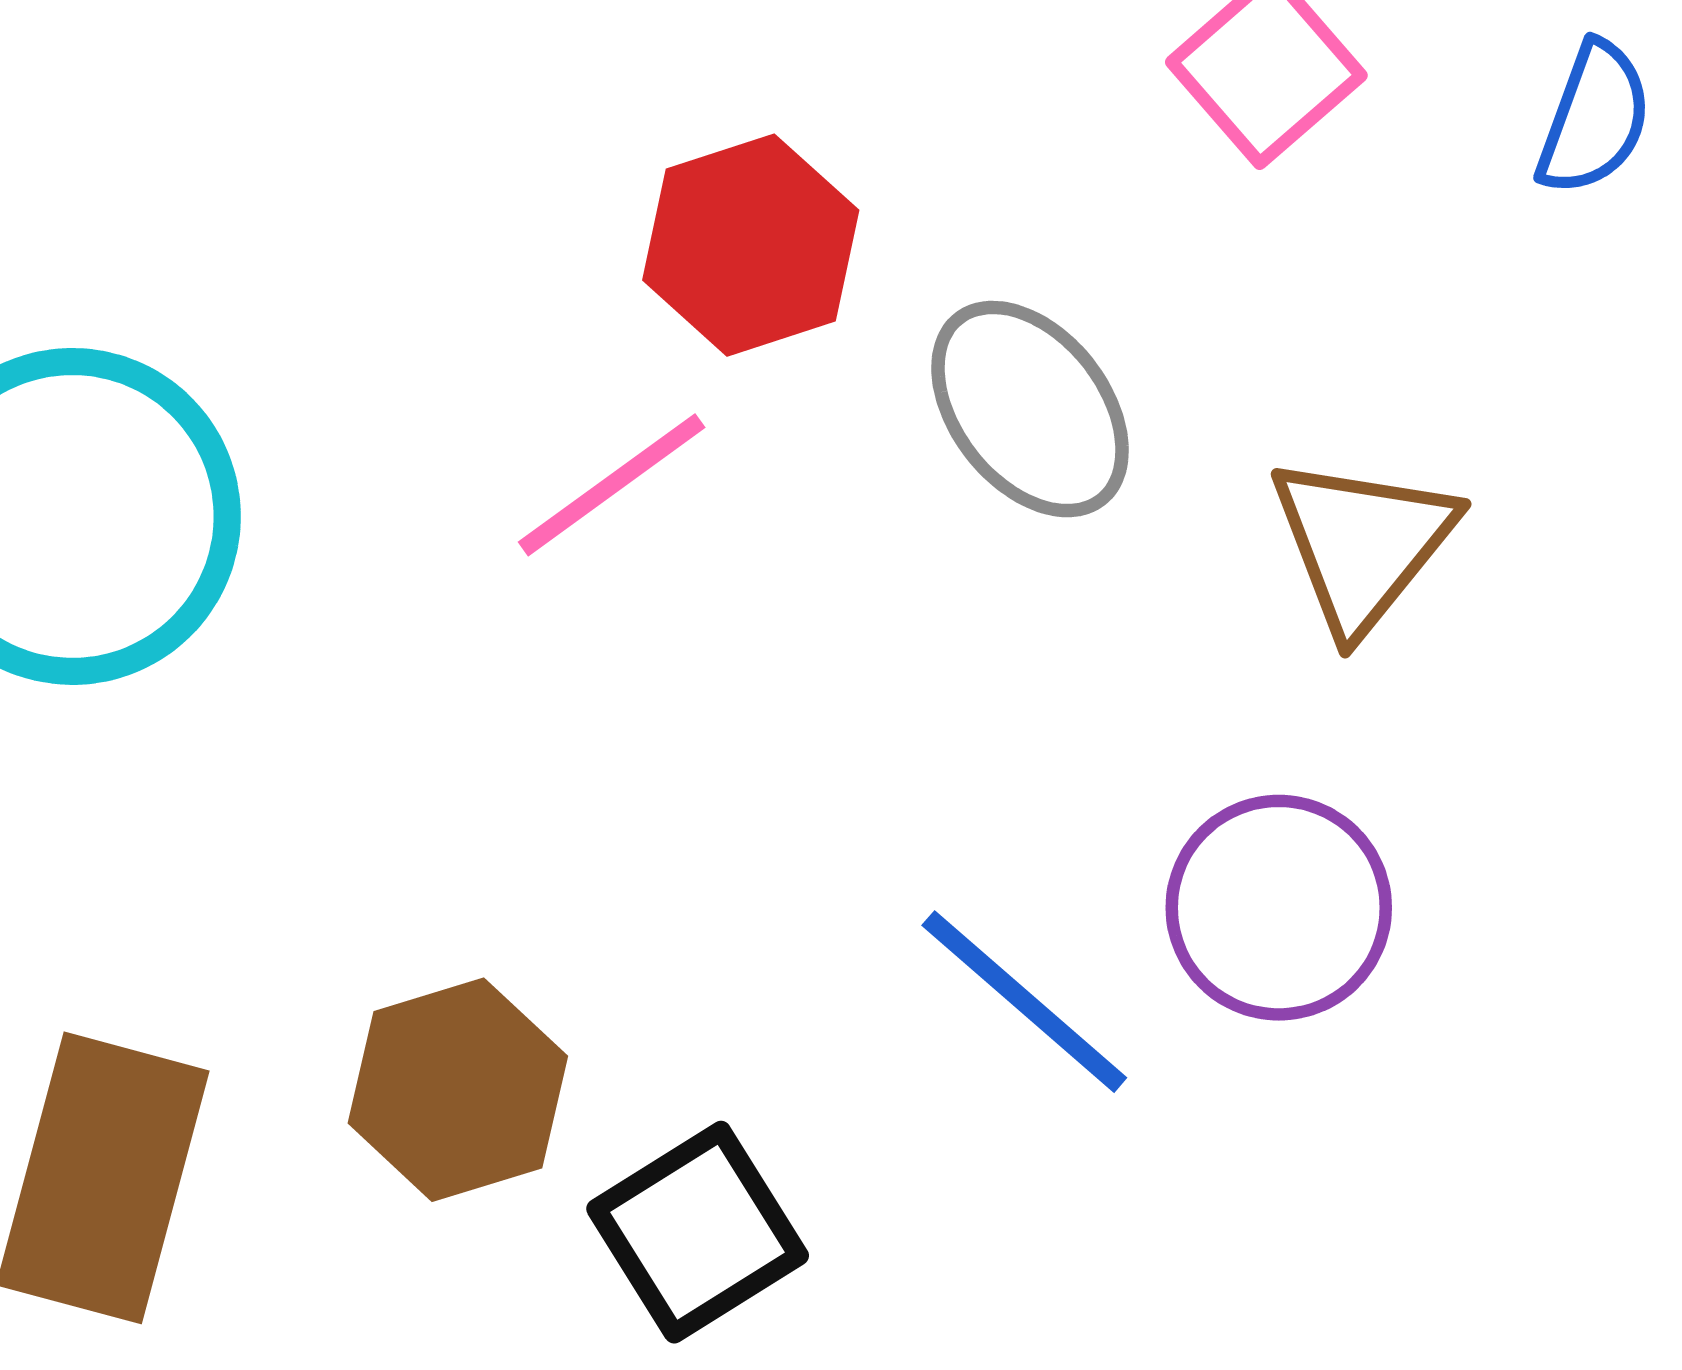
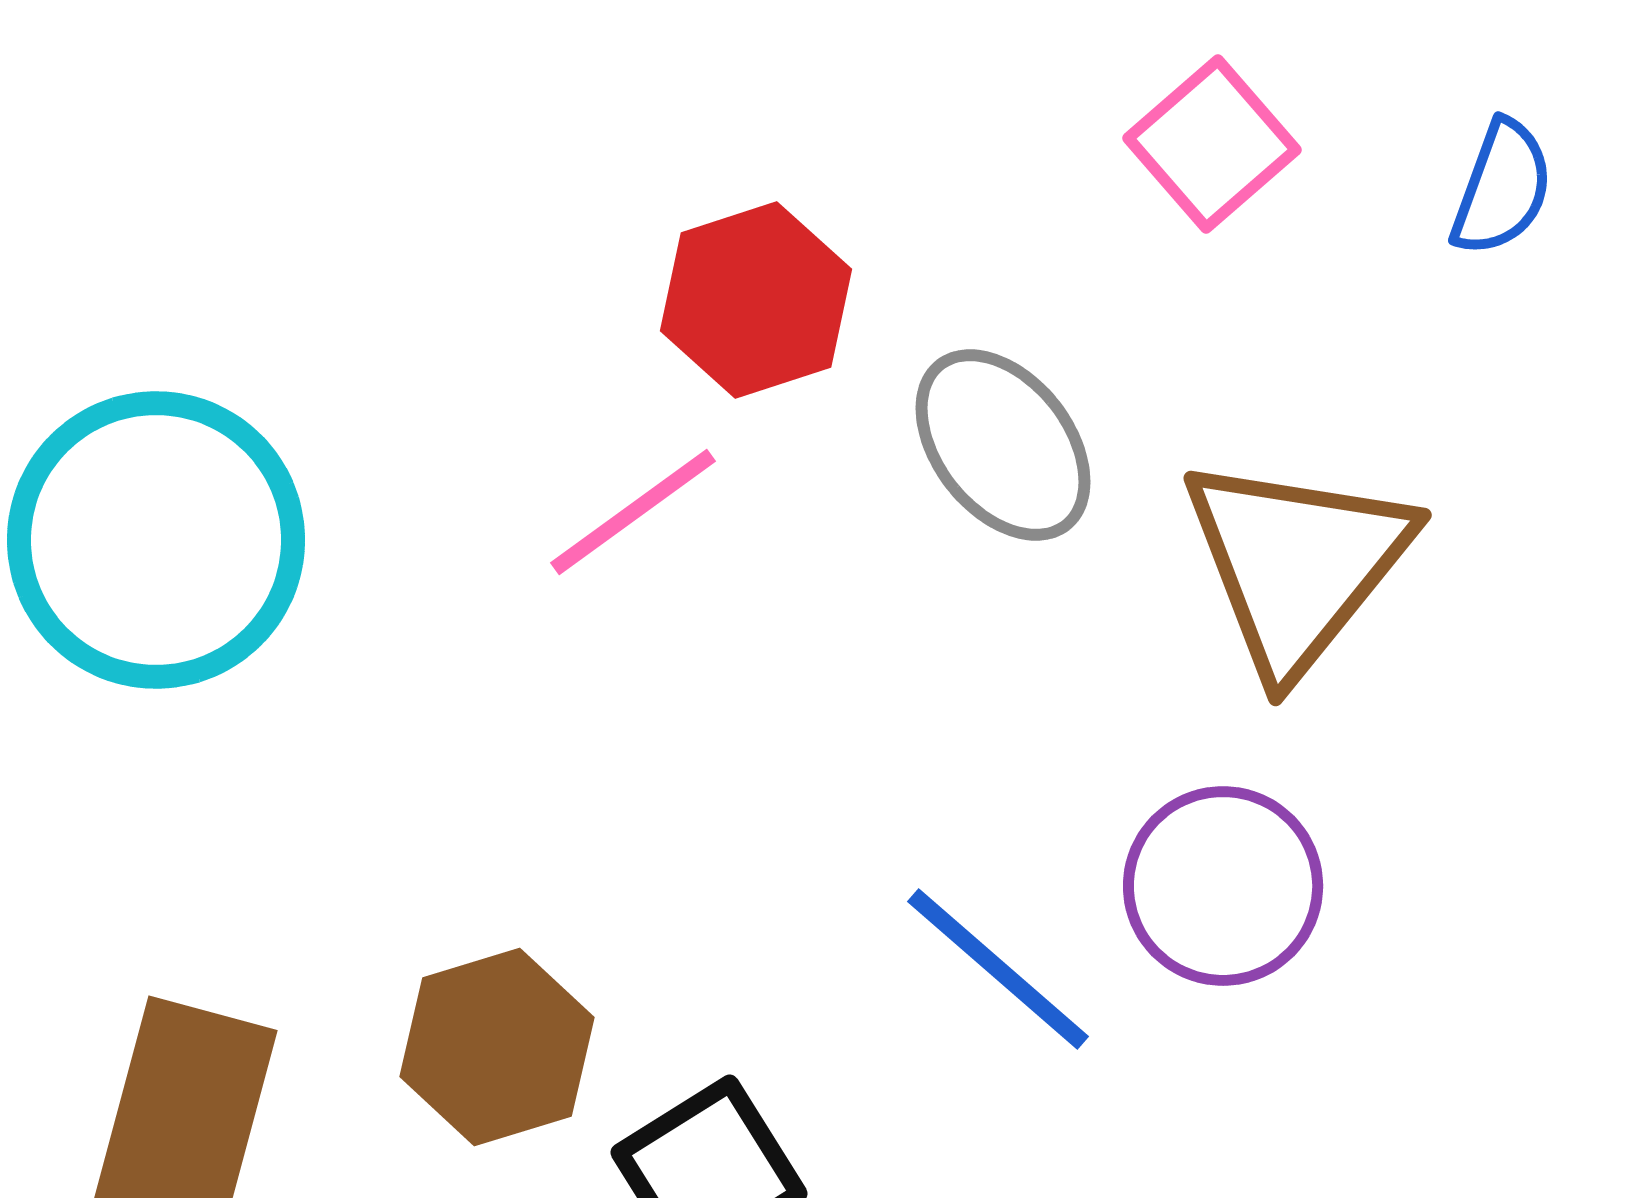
brown triangle: (1362, 544) -> (1297, 564), size x1.4

